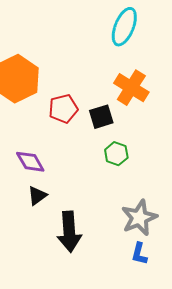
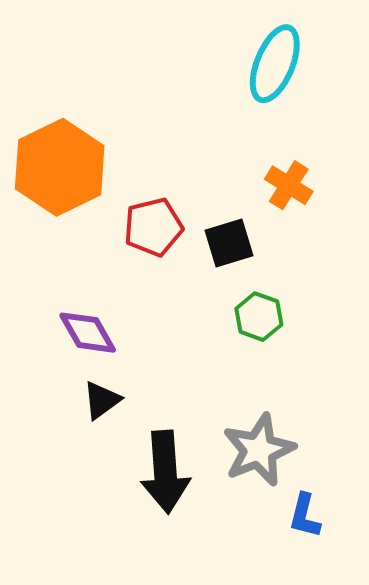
orange cross: (131, 88) -> (289, 185), size x0.7
gray star: (139, 218) -> (259, 450), moved

